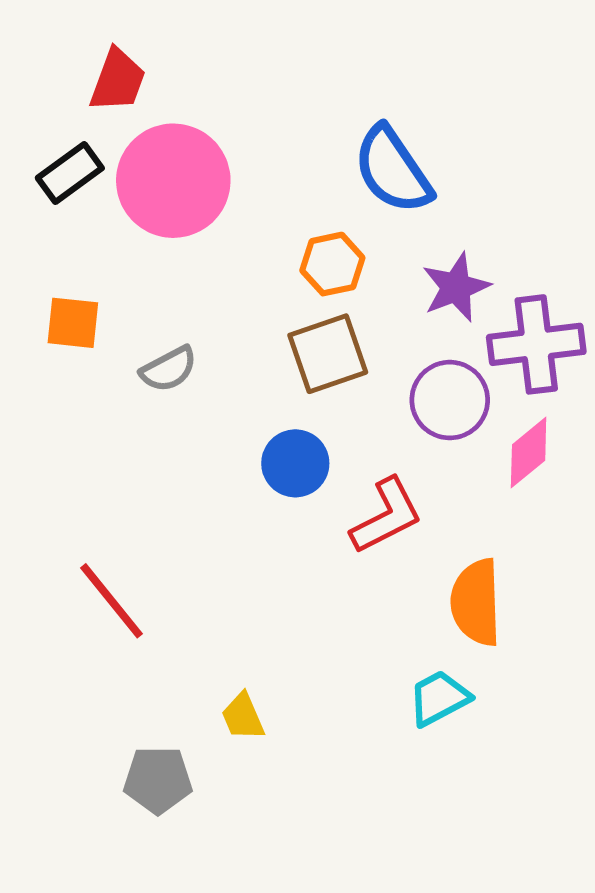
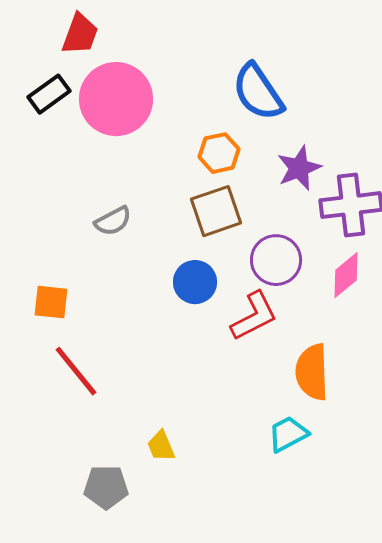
orange square: (73, 323) -> (51, 302), moved
purple circle: (450, 400) -> (276, 260), moved

